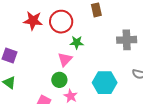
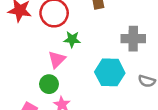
cyan hexagon: (105, 83) -> (110, 72), moved

